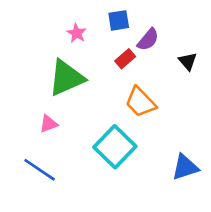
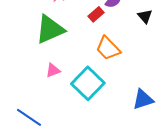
pink triangle: (49, 124) -> (53, 70), moved
blue line: (40, 170) -> (29, 117), moved

